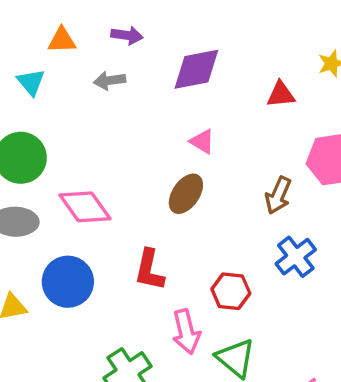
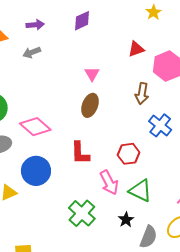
purple diamond: (196, 69) -> (82, 21), moved, size x0.7
red triangle: (281, 94) -> (136, 49), moved
pink triangle: (202, 141) -> (92, 74), turned 42

